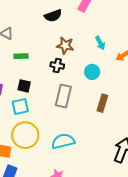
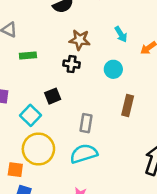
black square: (24, 86) -> (53, 96), moved, turned -32
gray rectangle: (63, 96) -> (86, 123), moved, size x0.7
cyan square: (20, 106) -> (31, 115), turned -30

